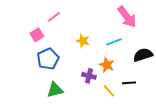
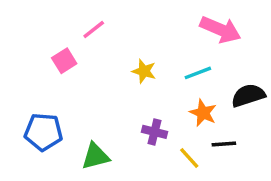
pink arrow: (127, 17) -> (220, 30), turned -30
blue pentagon: (48, 59) -> (43, 132), moved, turned 30
orange star: (107, 65) -> (203, 113), moved

